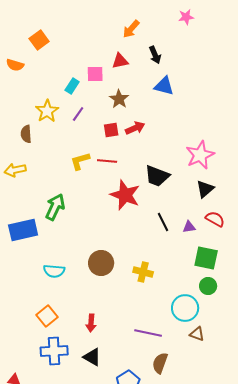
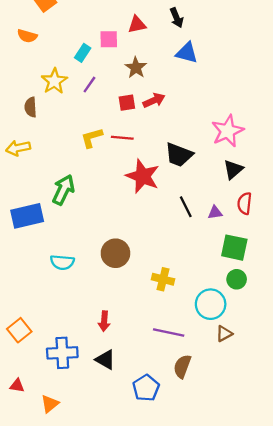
orange semicircle: (15, 65) -> (27, 36), moved
red semicircle: (215, 219) -> (245, 203), turned -114
yellow cross: (143, 272) -> (163, 279), moved
orange square: (47, 316) -> (19, 330), moved
brown triangle: (197, 334) -> (224, 334), turned -49

